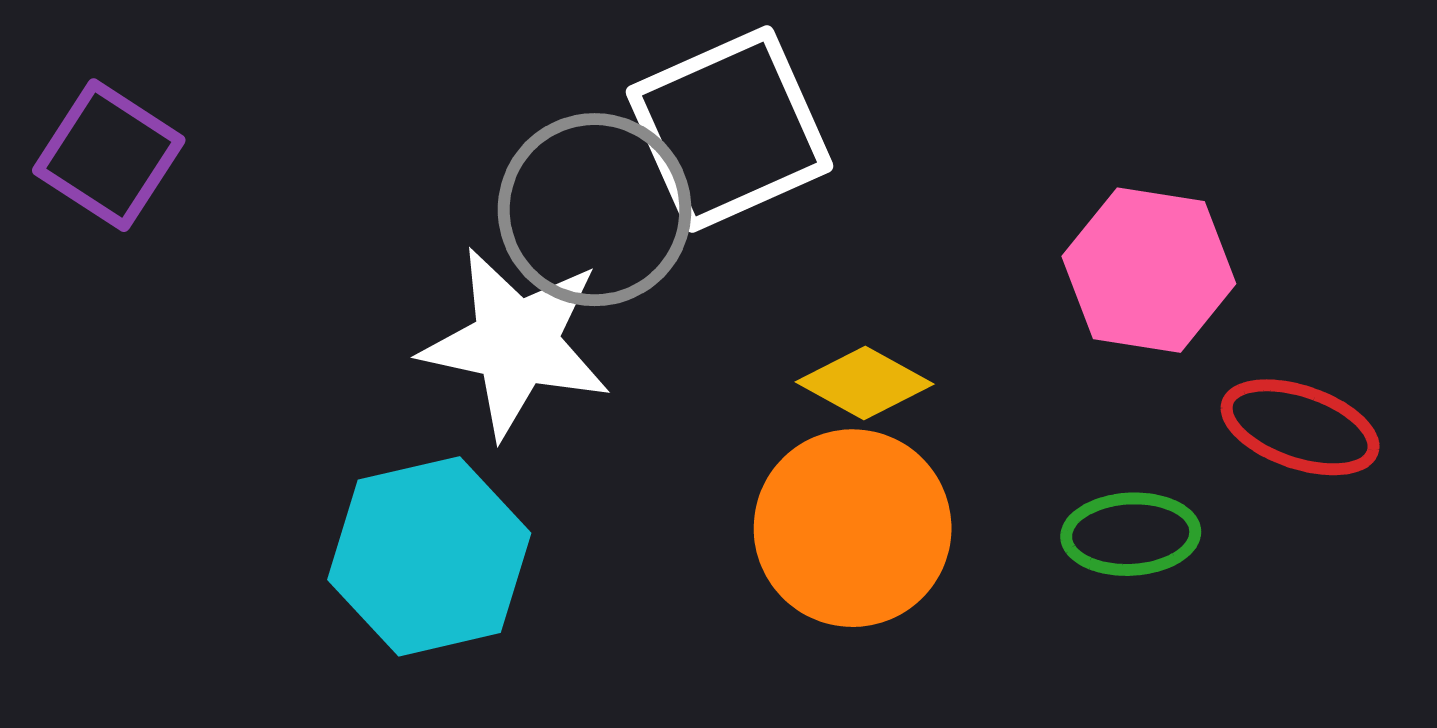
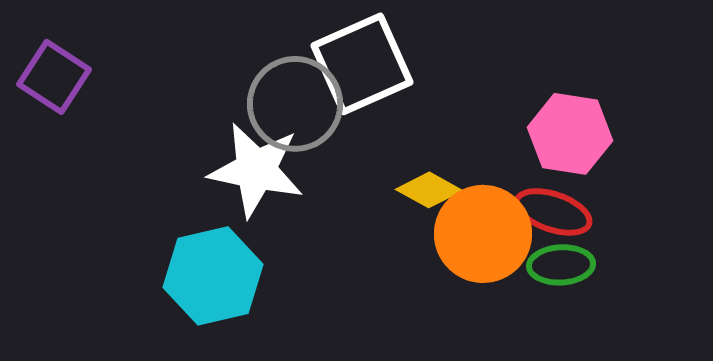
red ellipse: (1300, 427) -> (553, 212), moved
orange circle: (853, 528) -> (483, 234), moved

